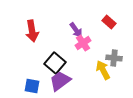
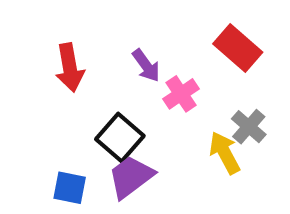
red rectangle: (109, 22) -> (238, 48), size x1.5
purple arrow: (76, 30) -> (146, 65), moved
gray cross: (114, 58) -> (249, 127), turned 35

